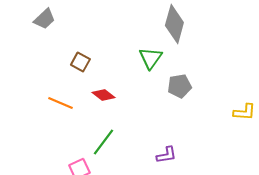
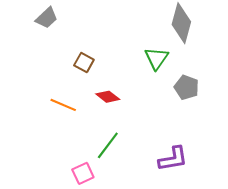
gray pentagon: (179, 86) -> (187, 87), turned 30
purple L-shape: (166, 155) -> (173, 159), size x1.4

